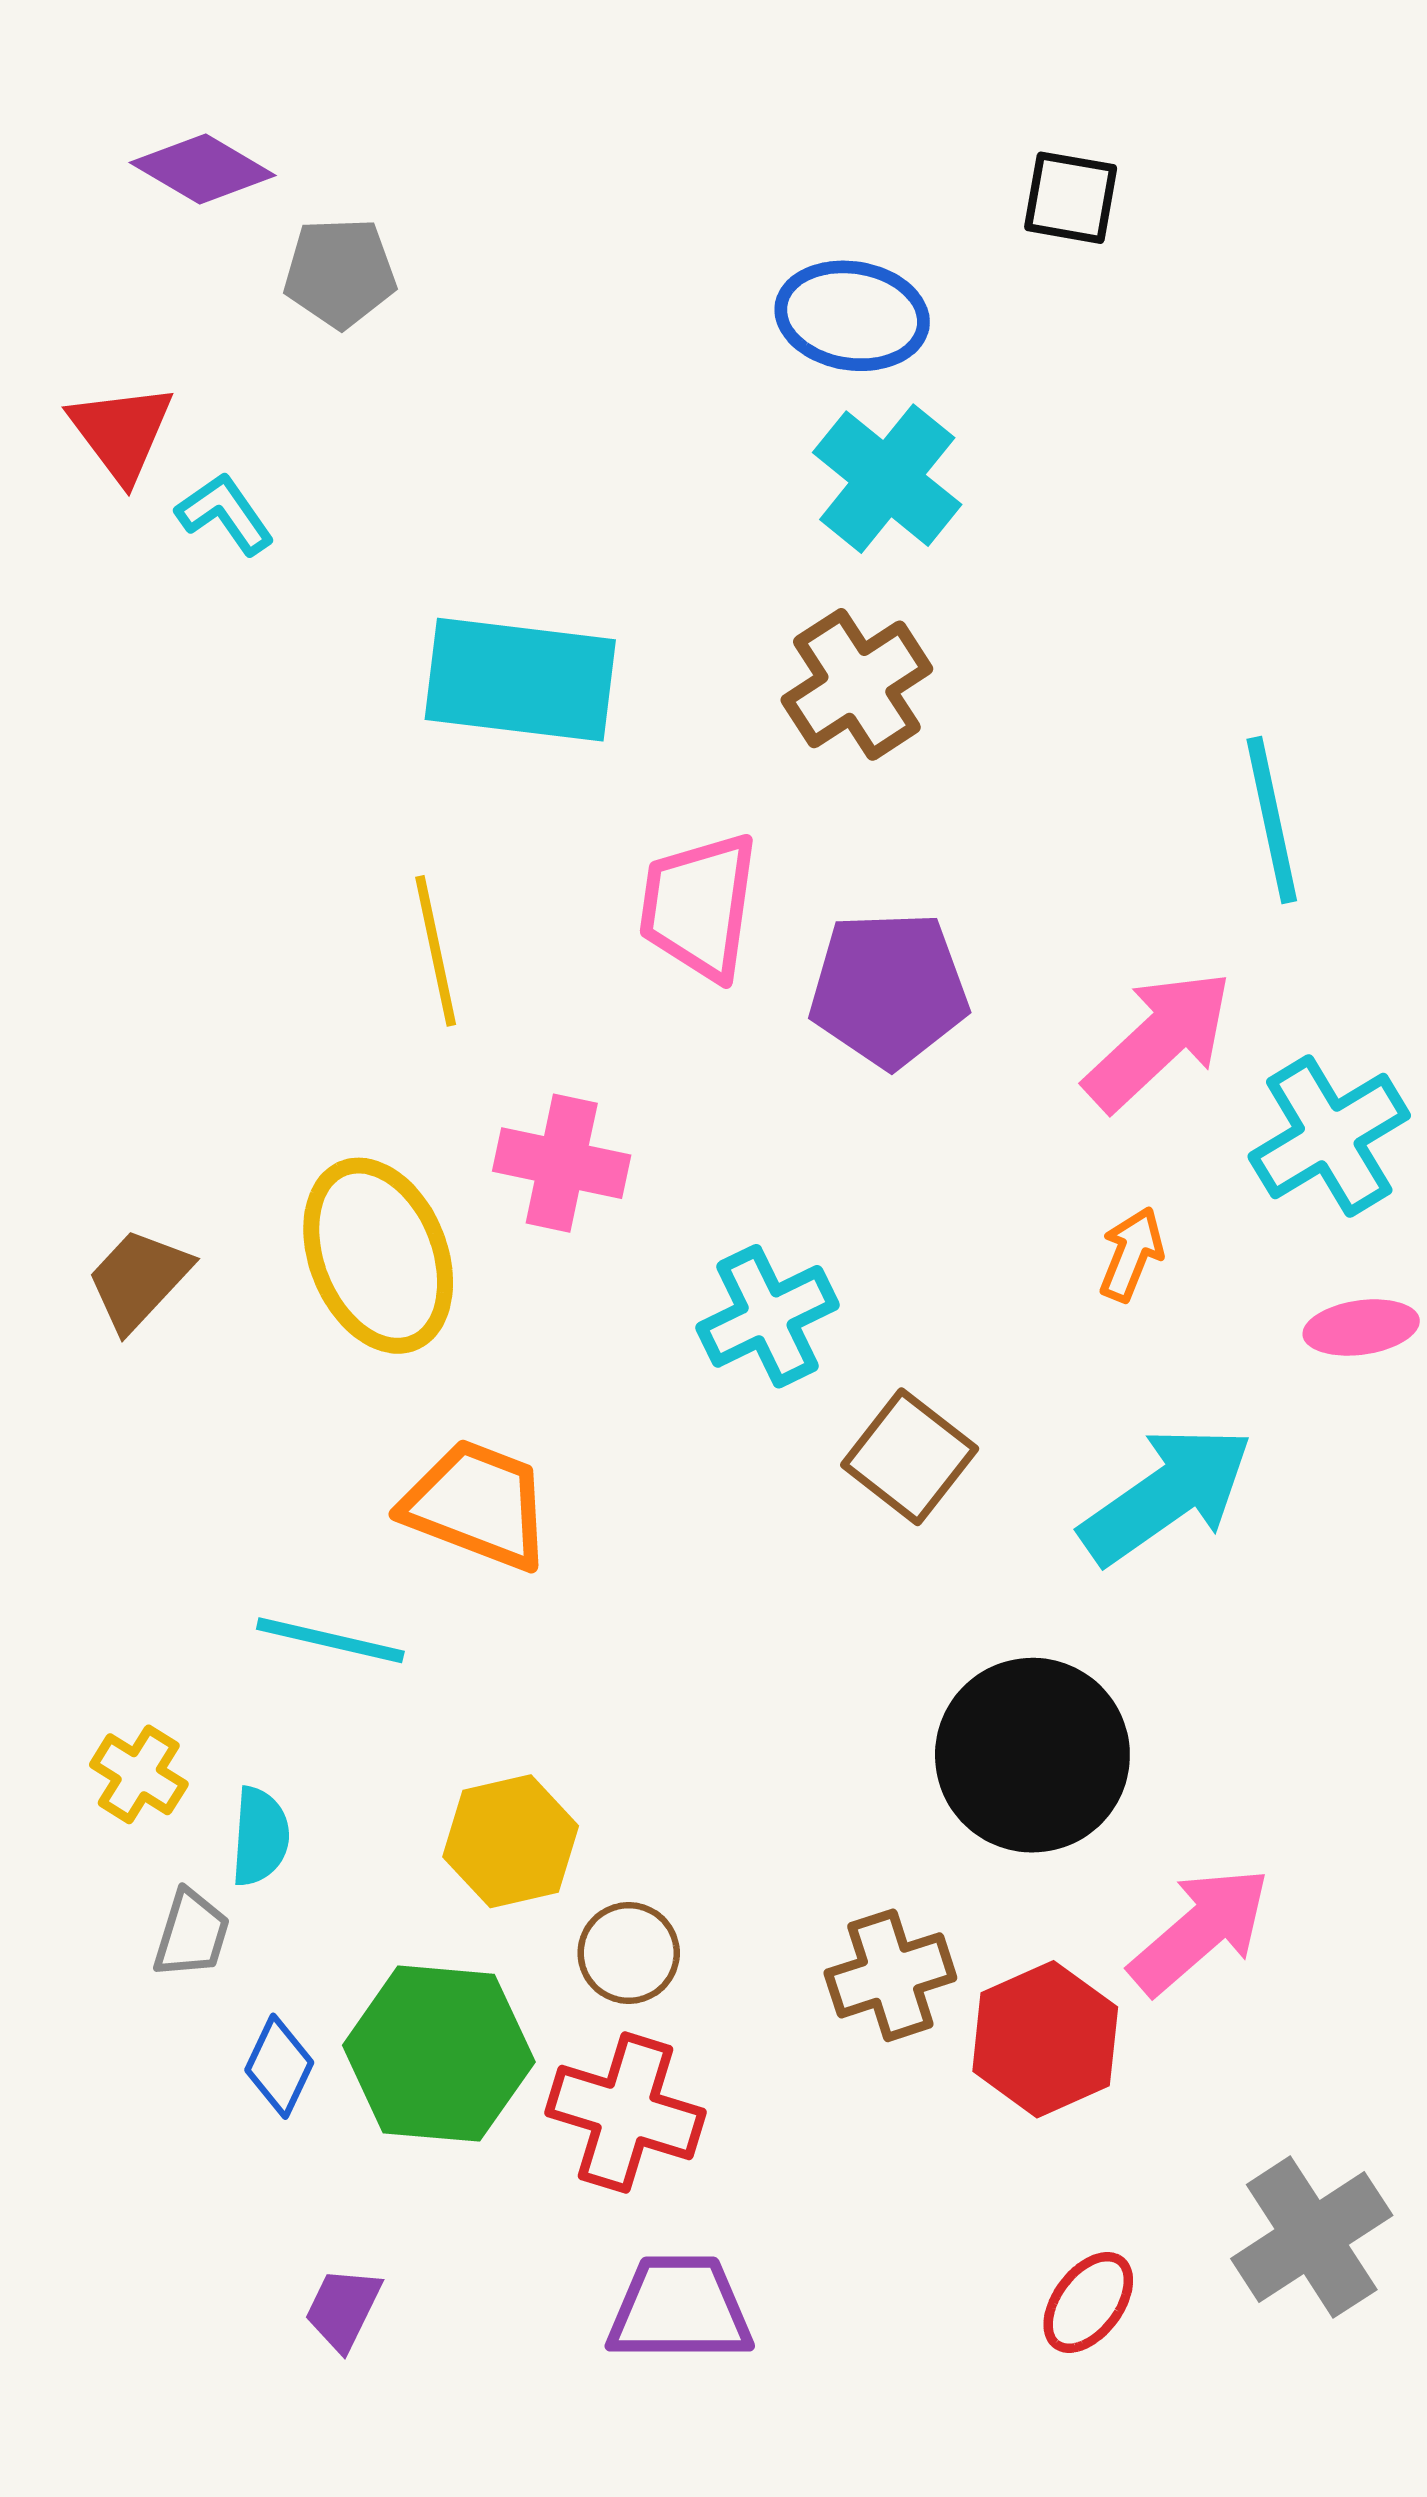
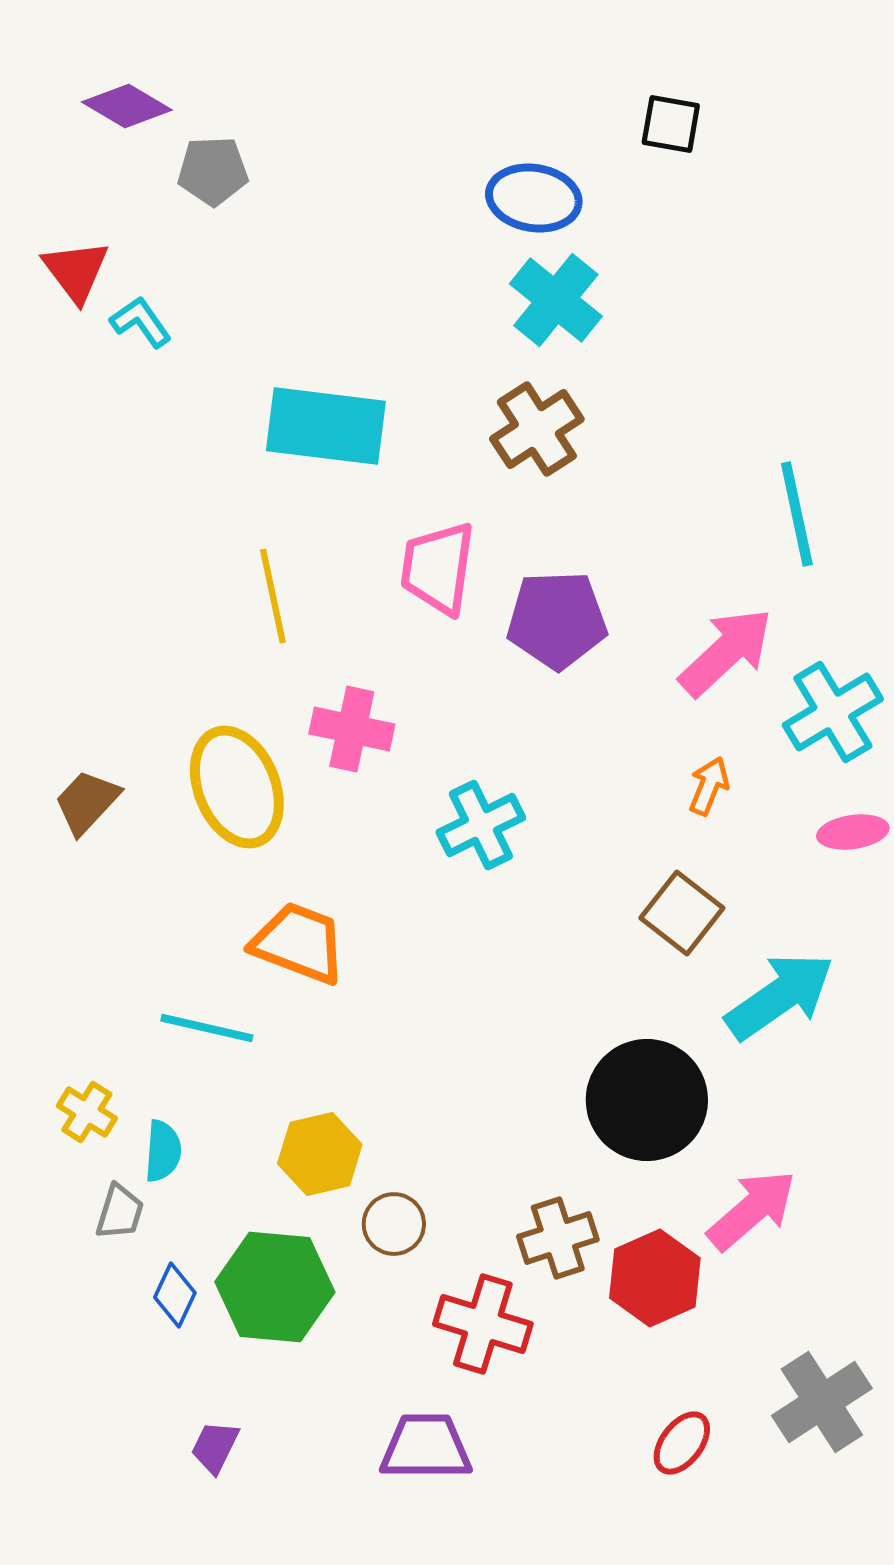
brown square: (910, 1457) -> (682, 913), moved
cyan arrow: (1166, 1495) -> (780, 996), moved
red cross: (626, 2113) -> (483, 1324), moved

